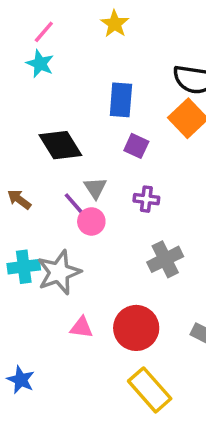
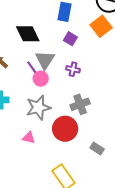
gray triangle: (95, 188) -> (45, 60), size x1.5
gray star: (59, 272) -> (38, 108), moved
red circle: (136, 328) -> (65, 129), moved

